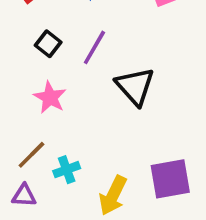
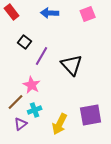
purple line: (94, 47) -> (42, 56), moved
pink star: (50, 97) -> (32, 85), moved
purple triangle: (24, 196) -> (21, 124), moved, turned -40

